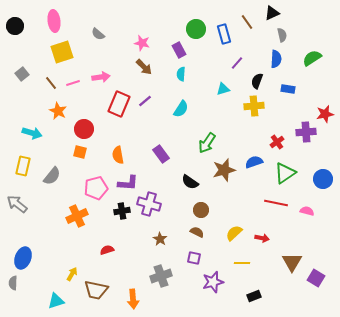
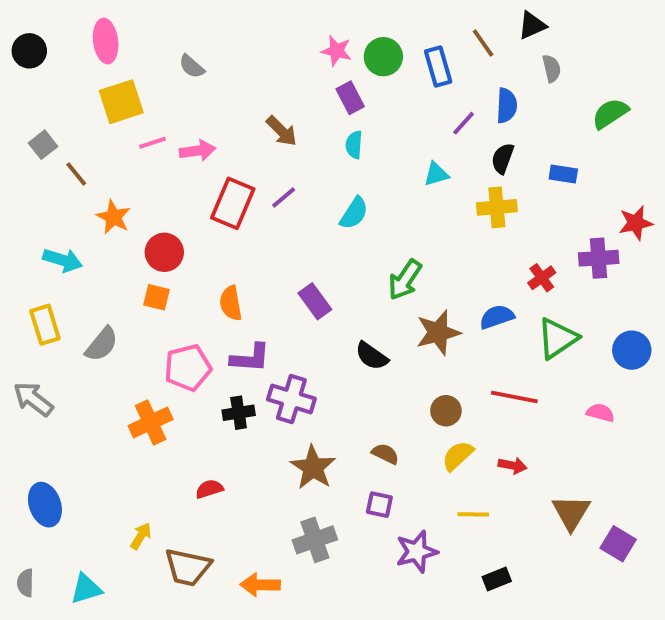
pink star: (142, 43) -> (336, 51), moved
blue semicircle: (276, 59) -> (507, 106), moved
brown line: (51, 83) -> (76, 174), moved
pink line: (73, 83) -> (153, 143), moved
yellow rectangle: (23, 166) -> (45, 325), turned -30
red line: (276, 203) -> (514, 397), moved
brown circle: (201, 210) -> (446, 411), moved
brown star: (160, 239) -> (313, 467), size x1.6
blue ellipse: (23, 258) -> (45, 505), turned -40
gray semicircle: (13, 283) -> (25, 583), moved
orange arrow: (133, 299) -> (260, 585), turned 96
cyan triangle: (56, 301) -> (86, 589), moved

